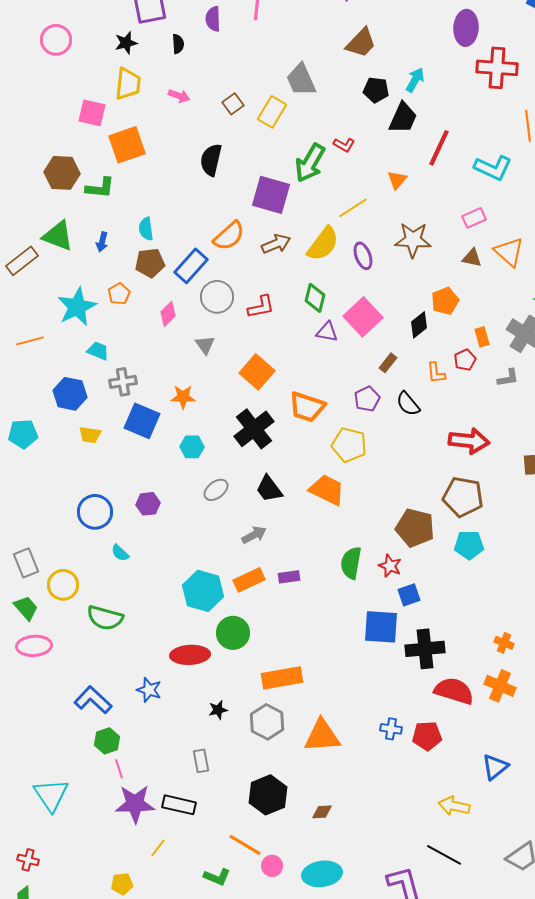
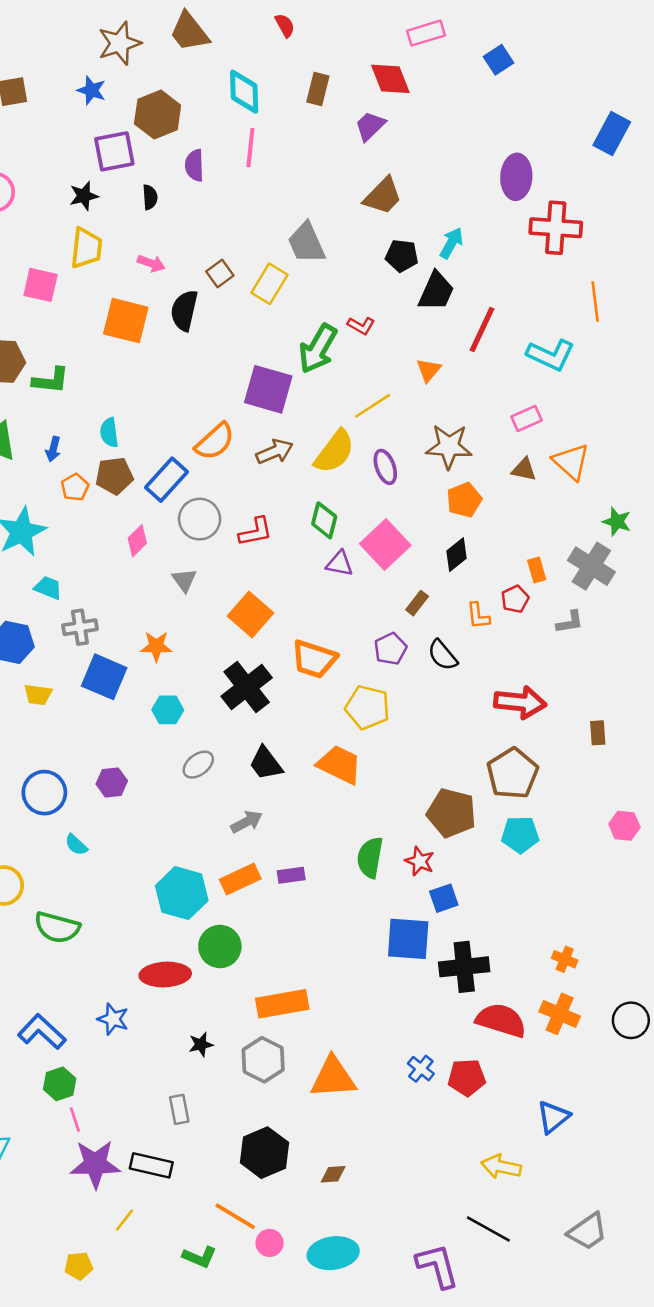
orange square: (127, 145) -> (126, 321), moved, turned 33
black semicircle: (211, 160) -> (184, 310), moved
orange pentagon: (119, 294) -> (75, 487), moved
orange pentagon: (445, 301) -> (464, 500), moved
brown pentagon: (463, 497) -> (513, 773), turned 30
blue cross: (391, 729) -> (421, 1069), turned 30

